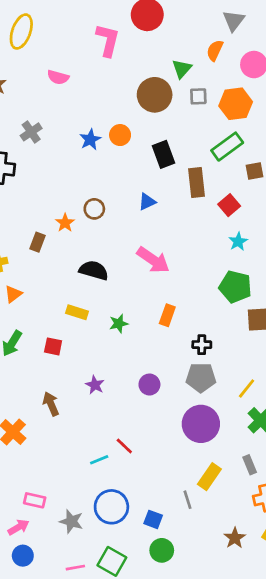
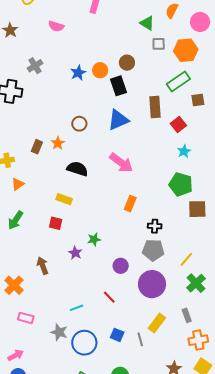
green triangle: (182, 69) -> (147, 23), turned -42
brown circle: (155, 95) -> (127, 63), moved, size x0.6
black rectangle: (163, 154) -> (118, 86), moved
blue triangle: (147, 202) -> (118, 120), size x1.6
orange star: (65, 223) -> (58, 143), moved
green star: (119, 323) -> (94, 239), moved
red square: (53, 346) -> (56, 223), moved
purple circle: (149, 385) -> (121, 266), moved
red line: (124, 446) -> (109, 297), moved
pink rectangle: (35, 500) -> (26, 318), moved
blue square: (153, 519) -> (117, 335), moved
gray star: (71, 521) -> (59, 332), moved

